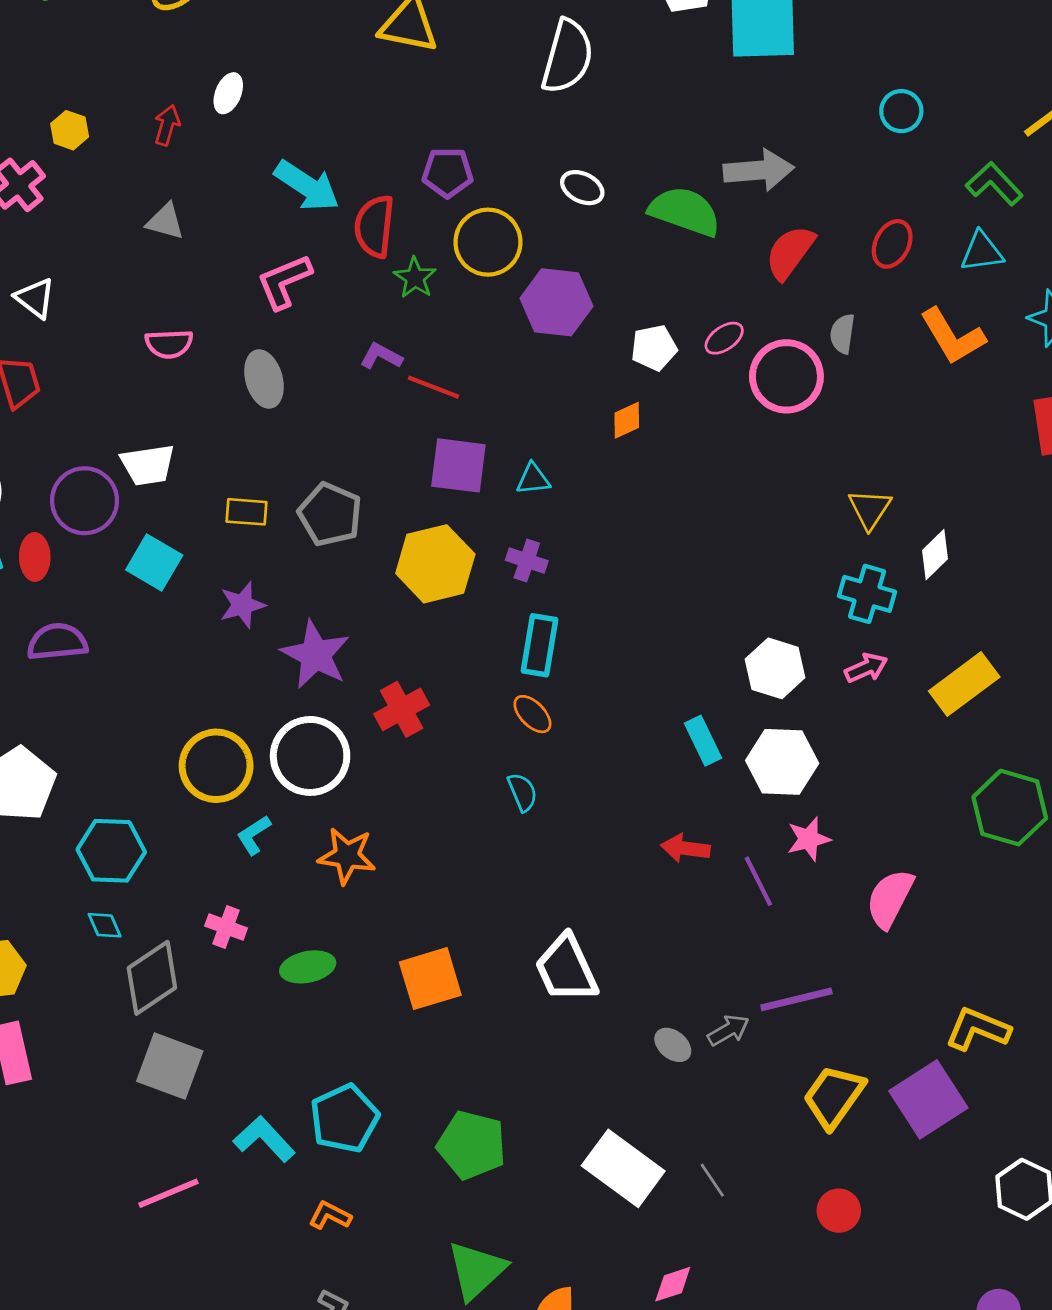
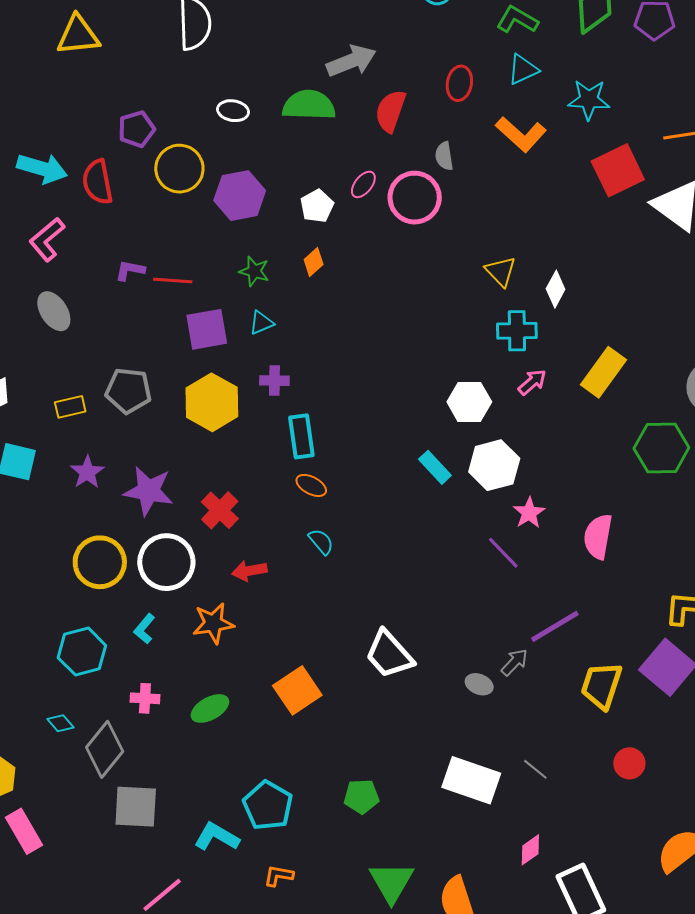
green star: (415, 278) -> (254, 271), moved
yellow circle: (216, 766) -> (100, 562), moved
red arrow: (685, 848) -> (249, 571), moved
cyan hexagon: (111, 851) -> (82, 652), moved
green pentagon: (472, 1145) -> (361, 797), size x0.7

